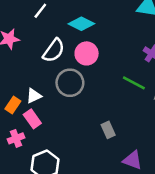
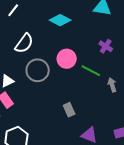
cyan diamond: (81, 24) -> (60, 20), moved
pink circle: (87, 53) -> (67, 59), moved

